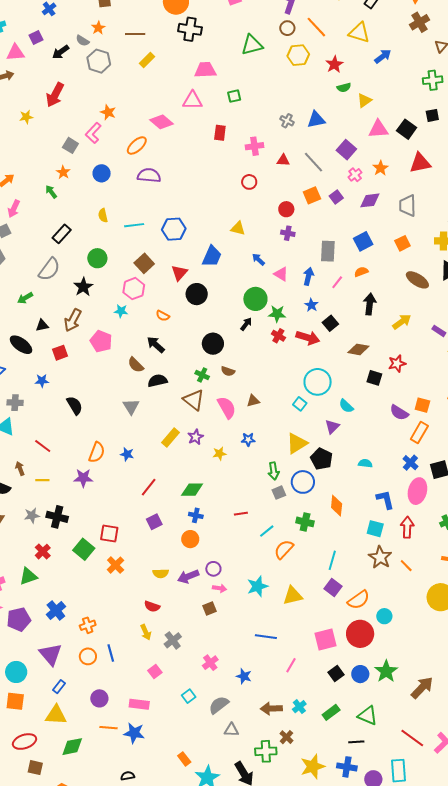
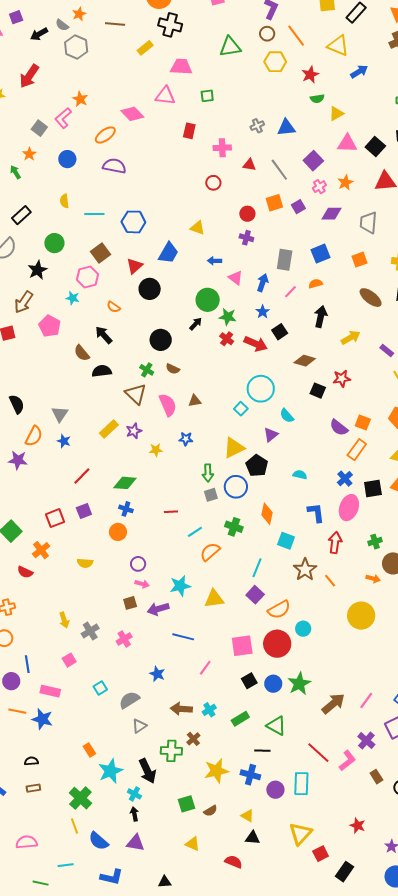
yellow rectangle: (147, 60) -> (145, 48), moved
gray cross: (287, 121) -> (257, 126), turned 32
blue arrow: (258, 259) -> (215, 261), turned -48
black semicircle: (75, 405) -> (17, 404), moved
gray triangle: (131, 407) -> (60, 414), moved
cyan square: (375, 529) -> (286, 541), moved
red square: (109, 534) -> (55, 518), moved, turned -36
purple arrow: (188, 576) -> (158, 609), moved
red semicircle: (152, 606) -> (25, 572), moved
blue line: (111, 653) -> (27, 664), moved
pink cross: (210, 663) -> (124, 639), moved
gray triangle: (231, 730) -> (139, 726), turned -42

